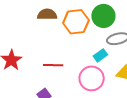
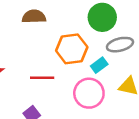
orange hexagon: (76, 22) -> (72, 49), moved

